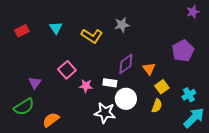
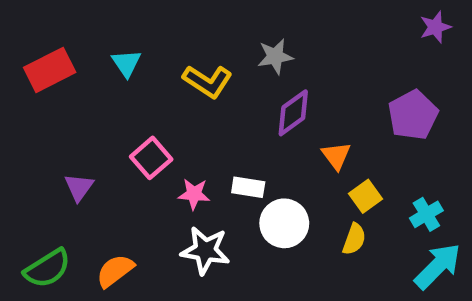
red rectangle: (22, 31) -> (50, 70), size x1.5
purple diamond: (126, 64) -> (293, 113), moved
green semicircle: (24, 107) -> (47, 268), moved
white star: (105, 113) -> (205, 250), moved

